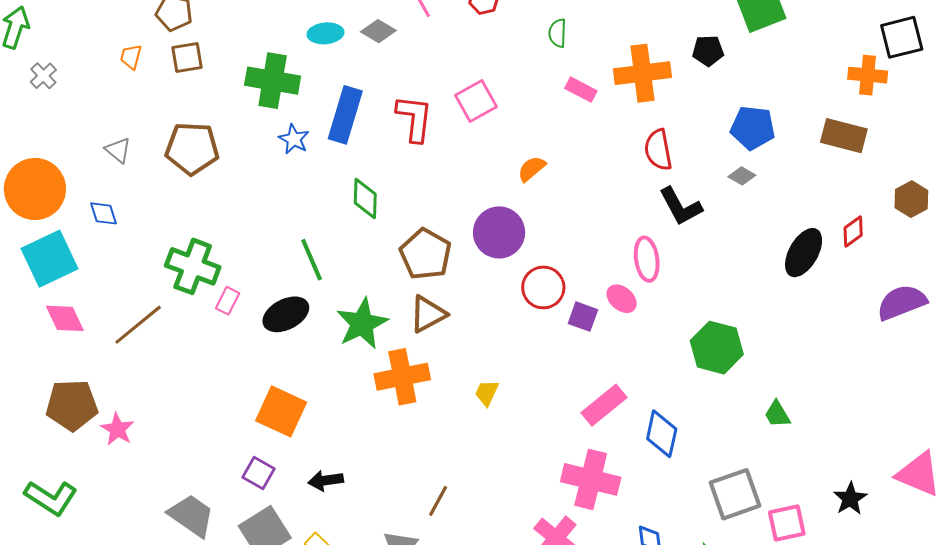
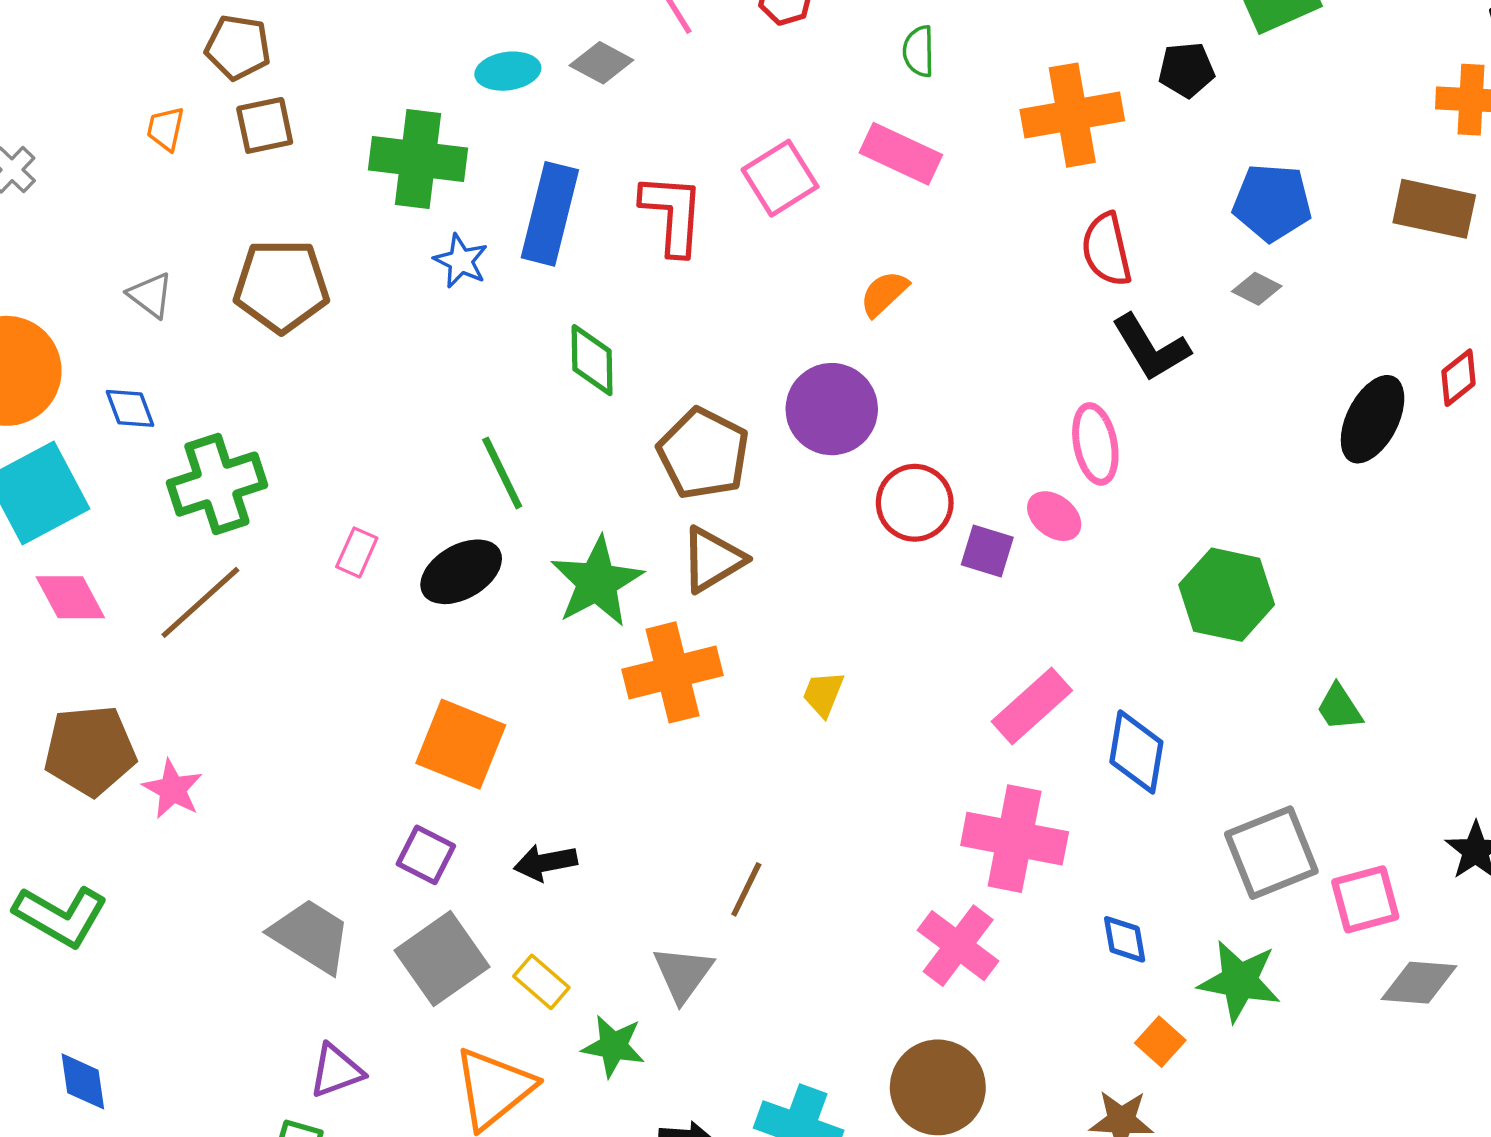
pink rectangle: (581, 90) -> (901, 154), moved, size x1.4
green cross: (193, 266) -> (217, 484), moved, turned -36

